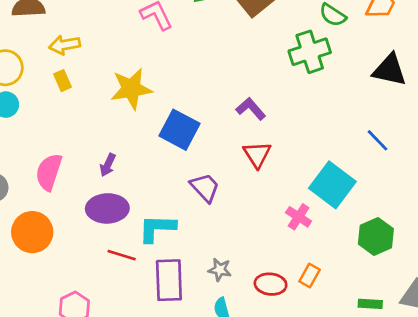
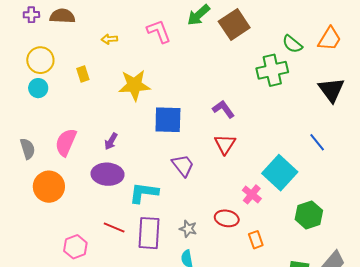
yellow arrow: (65, 45) -> (109, 39), moved, size x0.7
black triangle: (390, 70) -> (331, 90), turned 36
blue square: (180, 130) -> (168, 120), turned -32
red line: (122, 255) -> (114, 227), moved
orange rectangle: (310, 275) -> (256, 240), turned -54
red ellipse: (271, 284) -> (227, 218), moved

